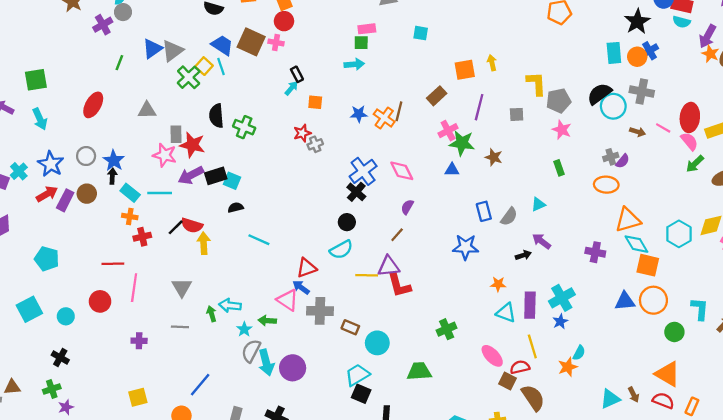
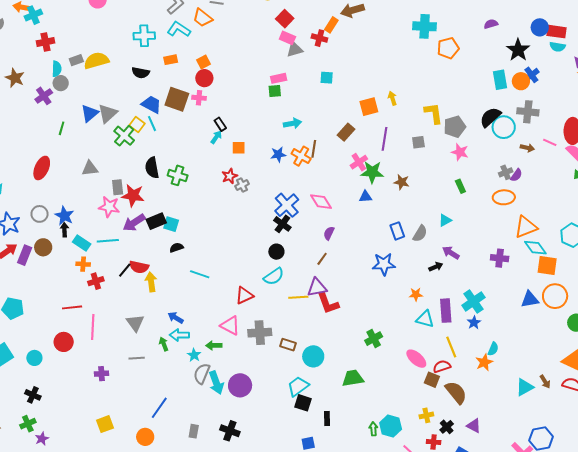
cyan arrow: (354, 64) -> (292, 123), moved
blue arrow: (301, 287) -> (176, 318), moved

